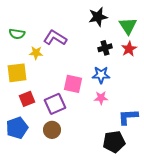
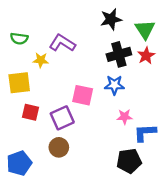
black cross: (105, 48) -> (119, 54), size x1.5
pink star: (101, 98) -> (125, 117), moved
red square: (27, 99) -> (30, 112), turned 35
blue pentagon: (17, 128) -> (19, 163), moved

